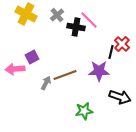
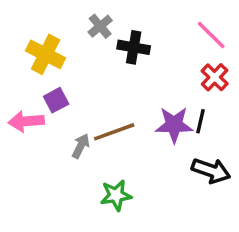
yellow cross: (26, 14) -> (46, 54), moved
pink line: (89, 20) -> (211, 35), moved
black line: (111, 52) -> (201, 121), moved
green star: (84, 111) -> (116, 195), moved

